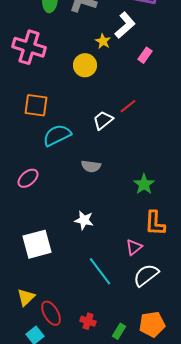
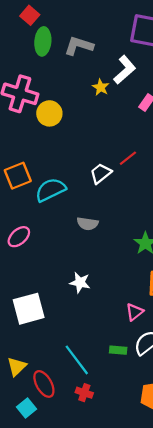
yellow circle: (85, 65) -> (49, 113), moved
orange square: (36, 105) -> (18, 176), moved, turned -30
cyan line: (100, 271) -> (77, 360), moved
green rectangle: (119, 331) -> (118, 350), moved, turned 63

